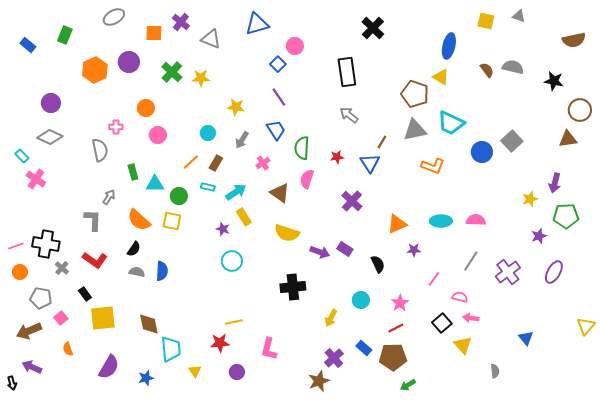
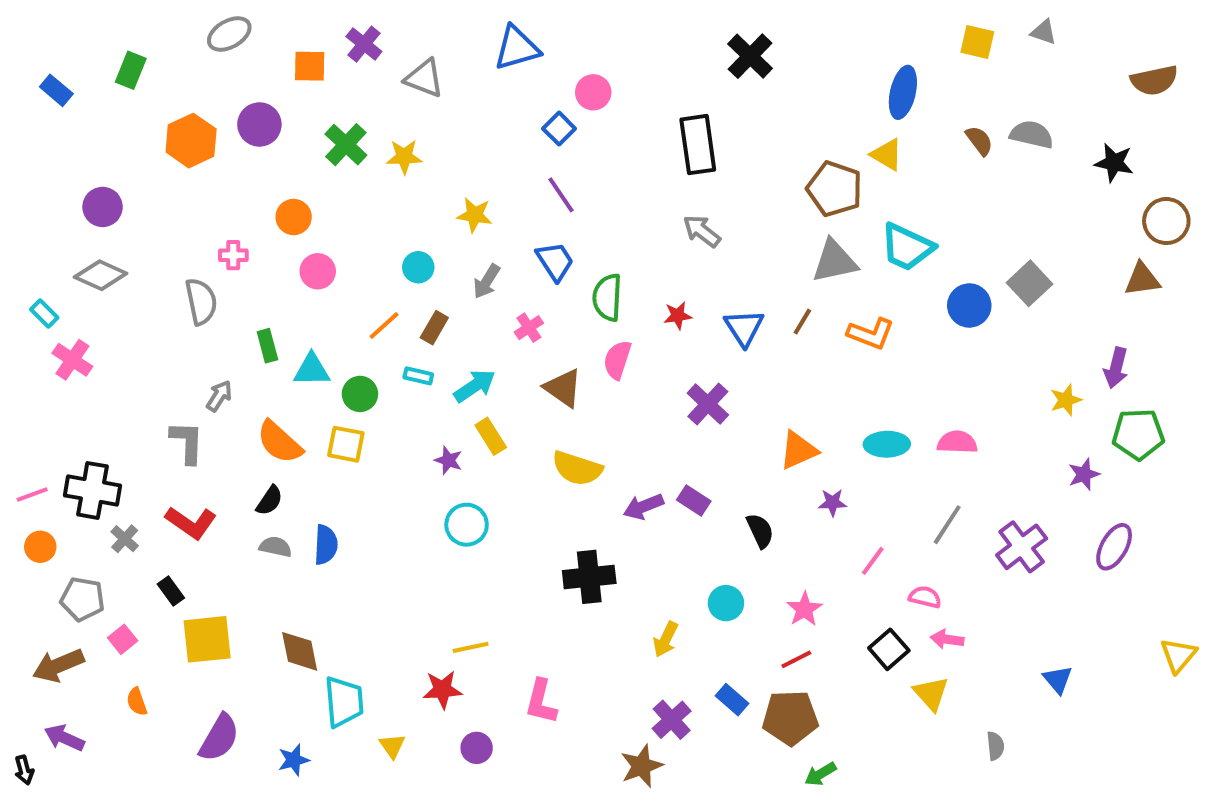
brown line: (382, 142) -> (802, 322), moved
purple arrow: (320, 252) -> (643, 507), turned 138

